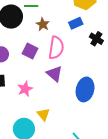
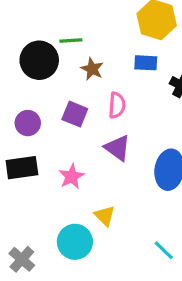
blue rectangle: (76, 23) -> (146, 63), turned 32
pink semicircle: (56, 48) -> (117, 105), size x0.7

